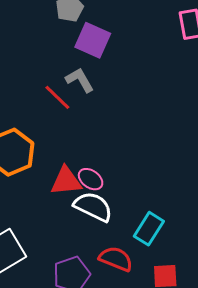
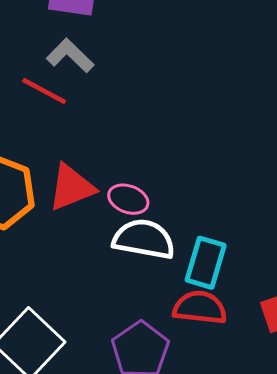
red triangle: (66, 181) -> (72, 187), moved
cyan rectangle: (149, 229) -> (206, 263), moved

